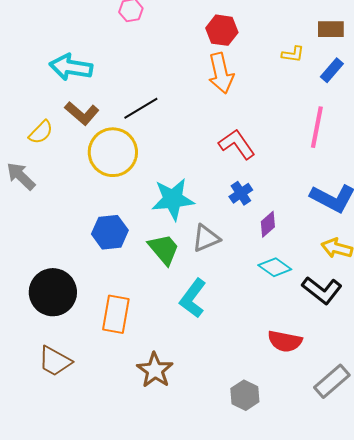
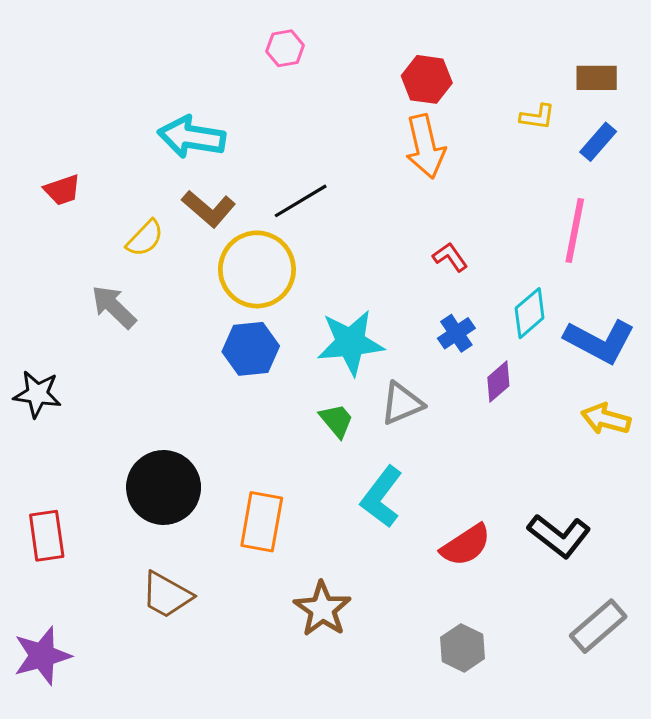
red L-shape: (237, 144) -> (450, 257), size x0.6
blue hexagon: (110, 232) -> (251, 349), moved
green trapezoid: (164, 249) -> (336, 421), size x0.7
cyan diamond: (275, 267) -> (530, 313), moved, turned -76
black L-shape: (322, 290) -> (559, 536), moved
red semicircle: (285, 341) -> (466, 545), moved, turned -44

